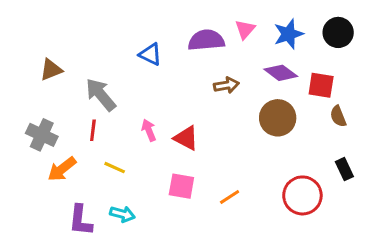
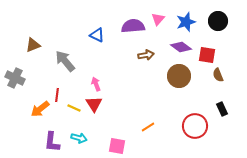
red line: (93, 130) -> (57, 95), moved
gray cross: (42, 135) -> (15, 78), moved
red triangle: (186, 138) -> (94, 104), moved, turned 30
pink square: (181, 186) -> (117, 146), moved

